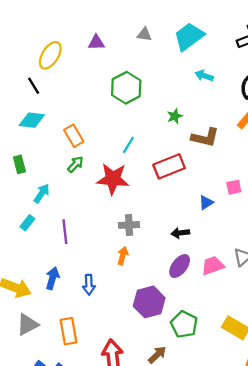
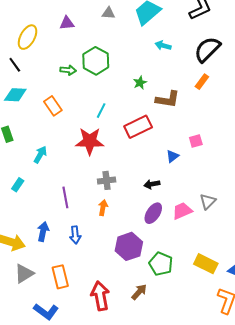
green arrow: (75, 164) -> (68, 70), moved, turned 56
cyan arrow: (42, 193) -> (40, 155), moved
purple line: (65, 232) -> (65, 197), moved

